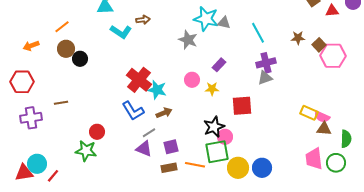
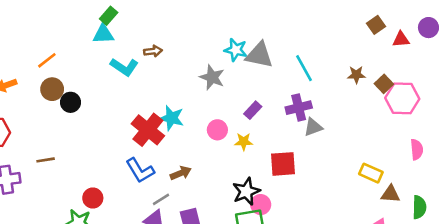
cyan star: (206, 19) -> (236, 50), size x0.7
gray triangle: (224, 23) -> (259, 55), size x1.6
purple cross: (266, 63) -> (299, 108), moved
cyan star: (157, 90) -> (171, 118), moved
pink semicircle: (322, 117) -> (417, 149), moved, turned -119

